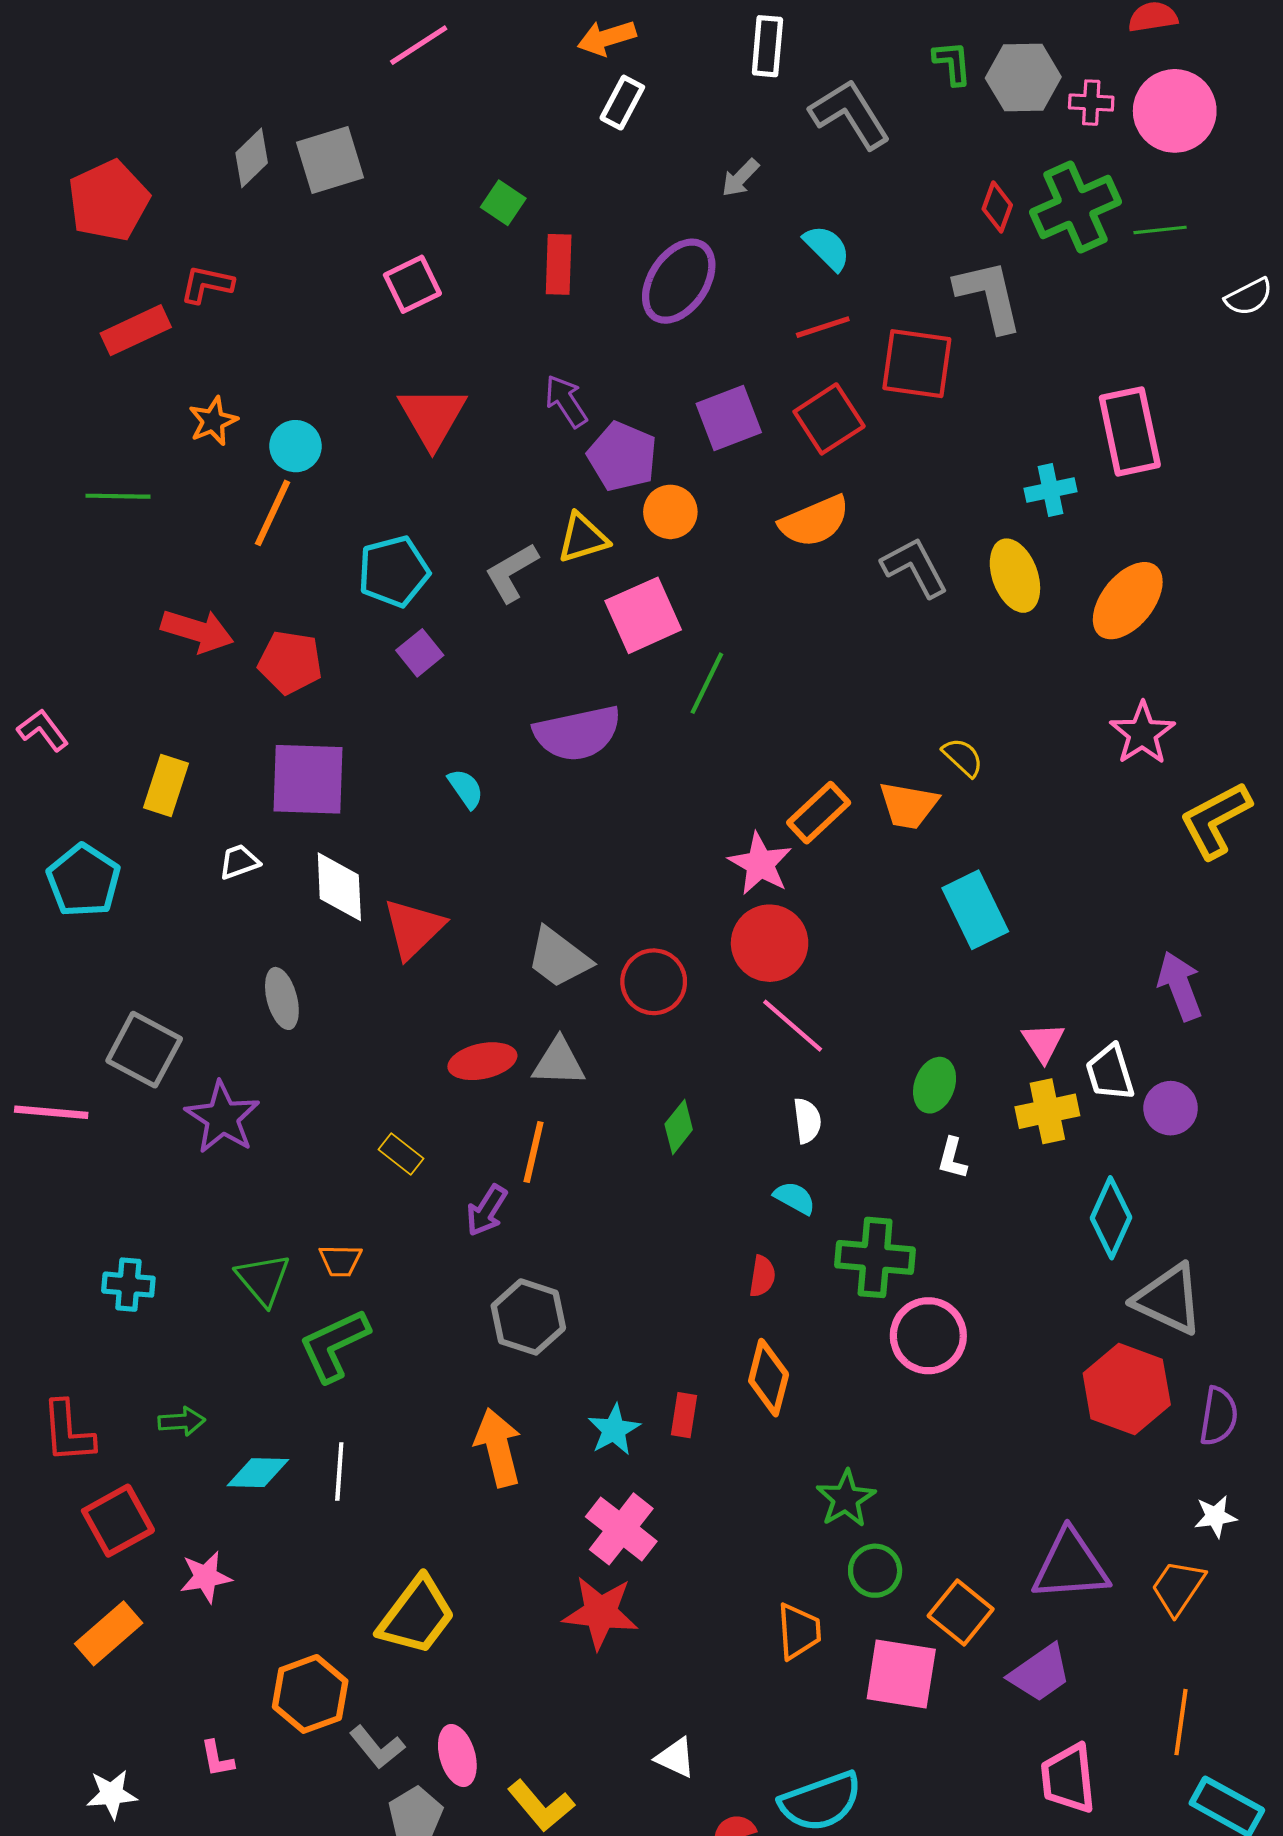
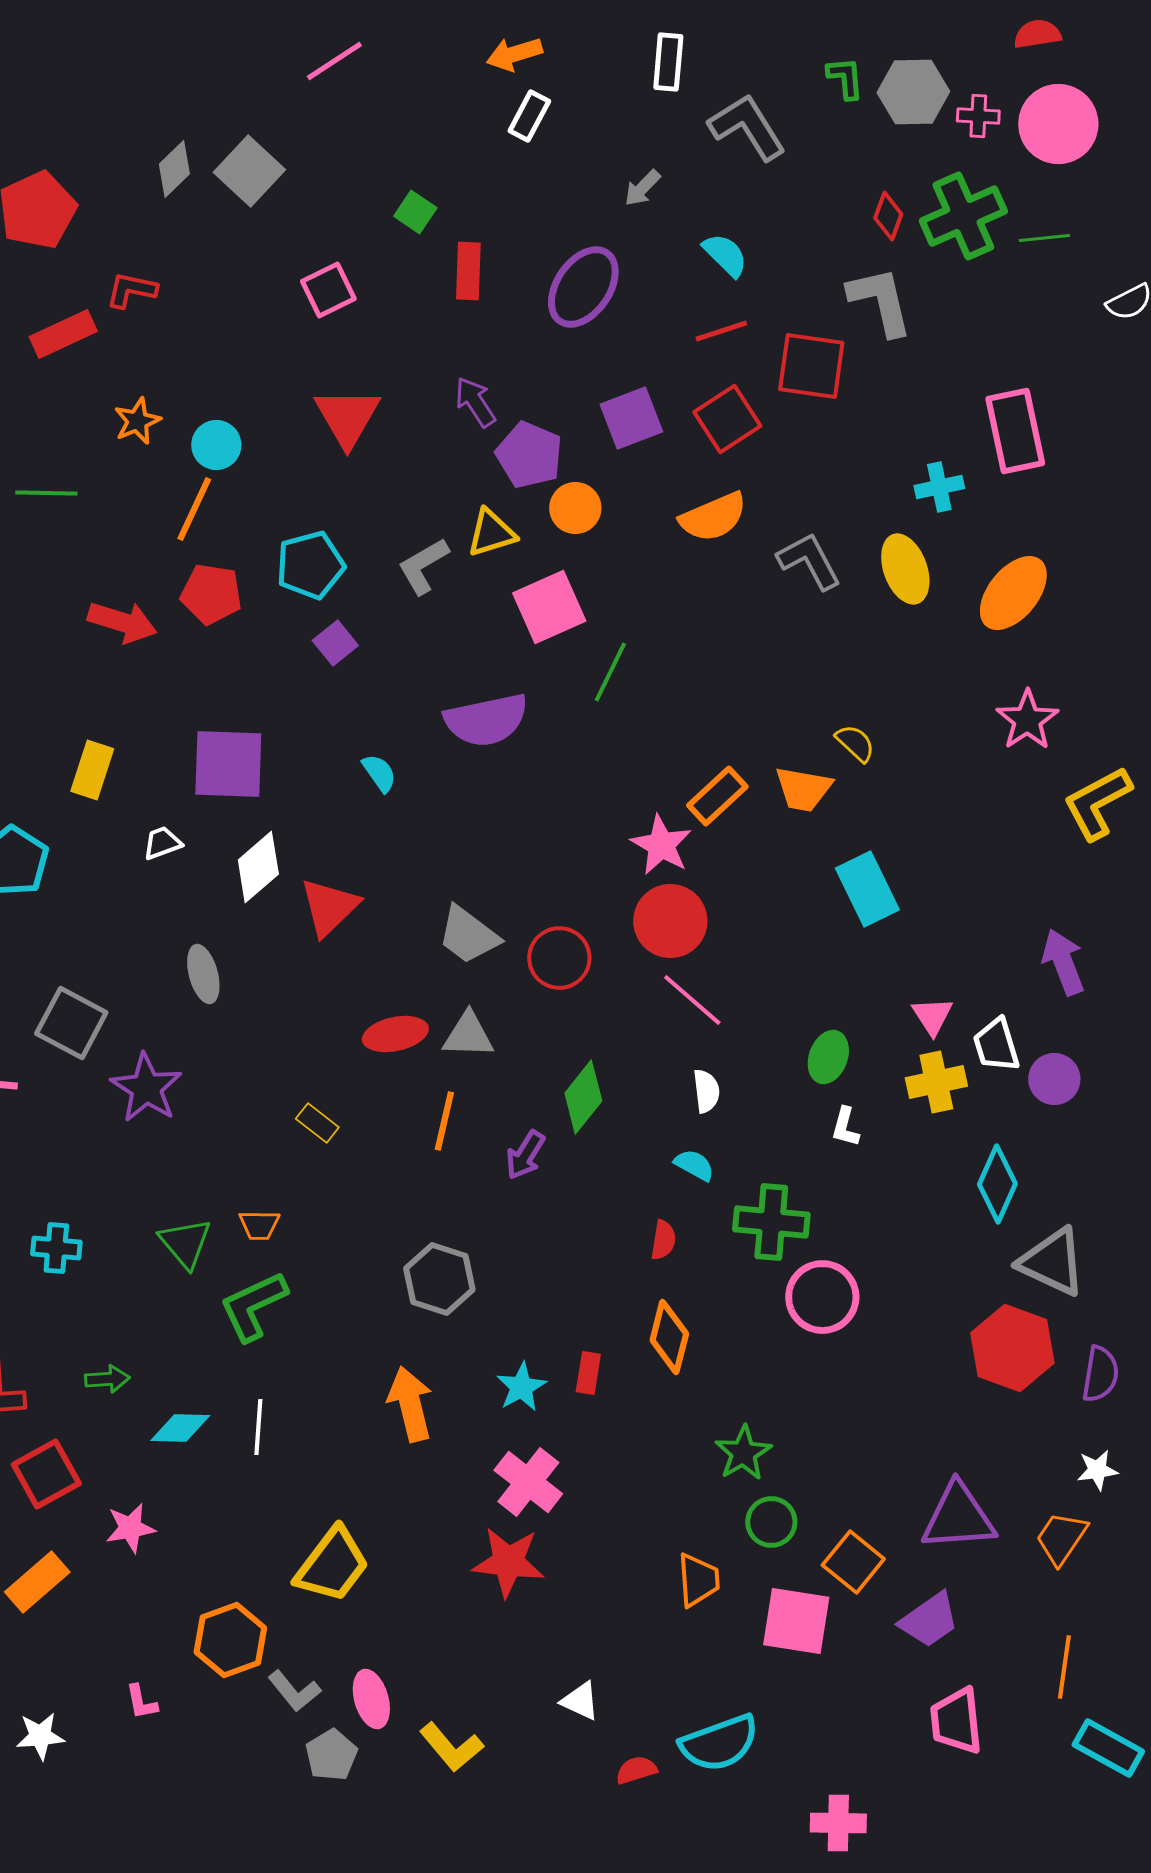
gray square: (330, 160) -> (249, 171), turned -30
red pentagon: (290, 662) -> (211, 594), moved
white diamond: (339, 887) -> (258, 867), turned 52
green diamond: (679, 1127) -> (583, 1097), size x1.4
purple arrow: (487, 1210) -> (525, 1155), moved

